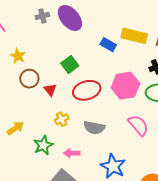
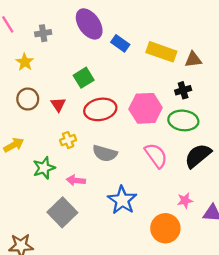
gray cross: (42, 16) -> (43, 33), moved
blue rectangle: (108, 45) -> (120, 43), moved
brown circle: (29, 79) -> (28, 99), moved

